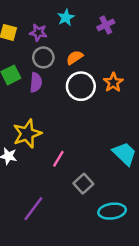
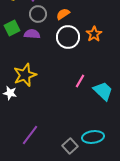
purple semicircle: (36, 82) -> (32, 34), turned -91
pink line: (58, 159) -> (80, 81), moved
gray square: (83, 184) -> (70, 146), moved

